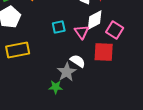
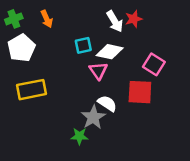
white diamond: (95, 20) -> (110, 52), moved, turned 40
cyan square: (59, 27) -> (83, 45), moved
pink triangle: (82, 32) -> (98, 71), moved

